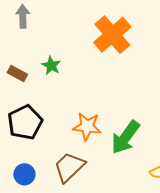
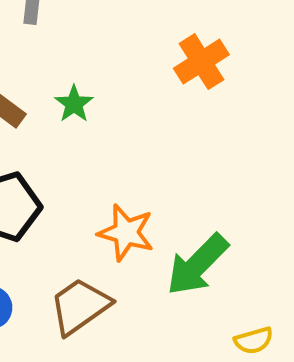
orange cross: (112, 35) -> (201, 62), size x0.7

